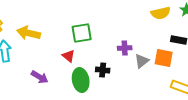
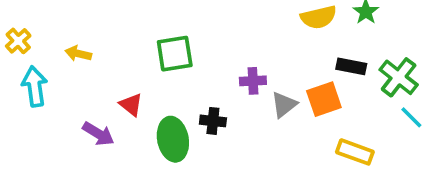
yellow arrow: (29, 33) -> (78, 54), size x0.6
red triangle: (69, 56) -> (131, 105), moved
orange square: (164, 58) -> (324, 99), turned -30

